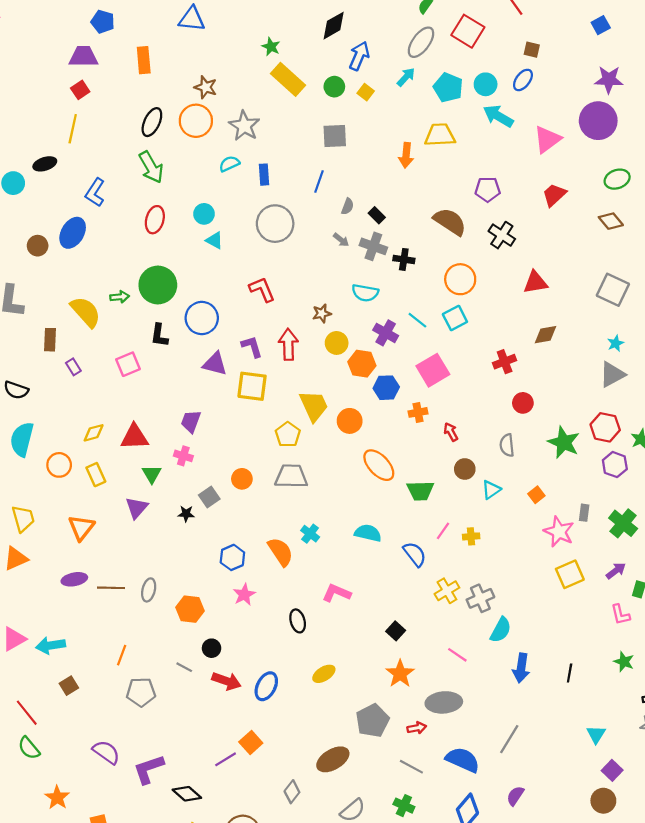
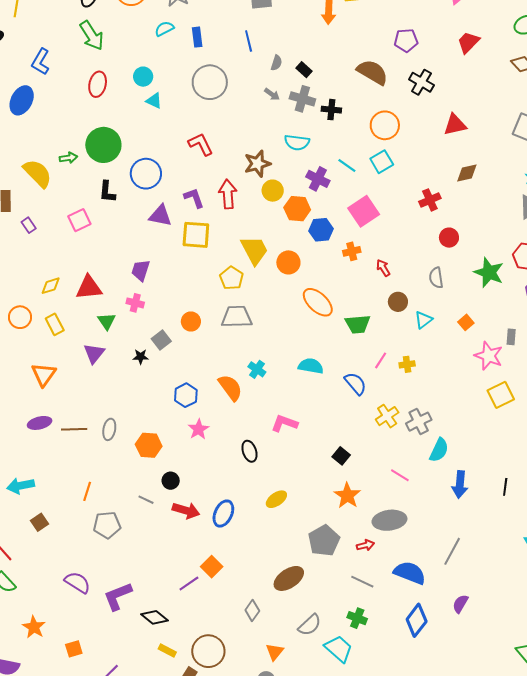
blue line: (319, 182) -> (249, 41), turned -30
brown star: (322, 313) -> (257, 164), size x1.5

